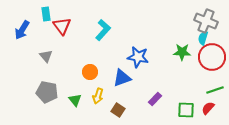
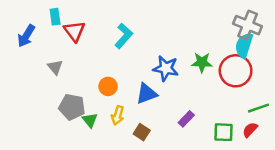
cyan semicircle: (203, 38) -> (244, 46), size x1.5
green star: (182, 52) -> (202, 62), moved
red circle: (212, 57) -> (236, 71), moved
gray pentagon: (47, 92) -> (72, 107), moved

